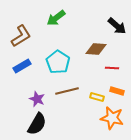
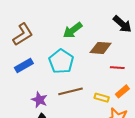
green arrow: (56, 18) -> (73, 30), moved
orange rectangle: (117, 91) -> (122, 91), turned -56

